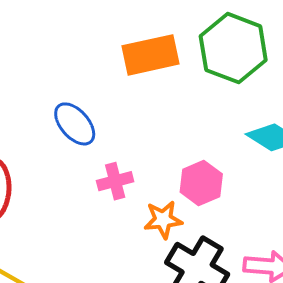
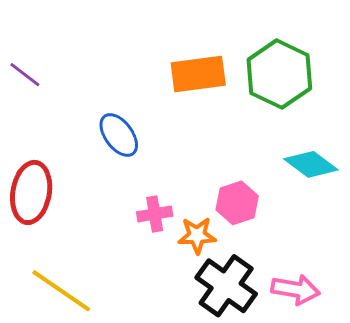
pink cross: (115, 181) -> (155, 214), moved

